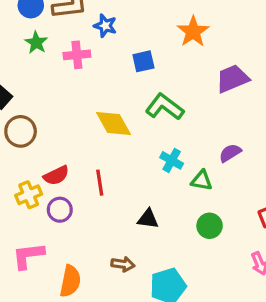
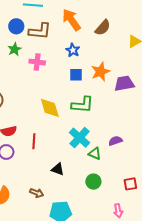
blue star: (105, 26) -> (73, 50), moved
orange star: (193, 32) -> (100, 72), moved
purple trapezoid: (232, 79) -> (124, 83), moved
green L-shape: (165, 107) -> (82, 105), turned 135
cyan cross: (172, 160) -> (80, 138), size x1.5

